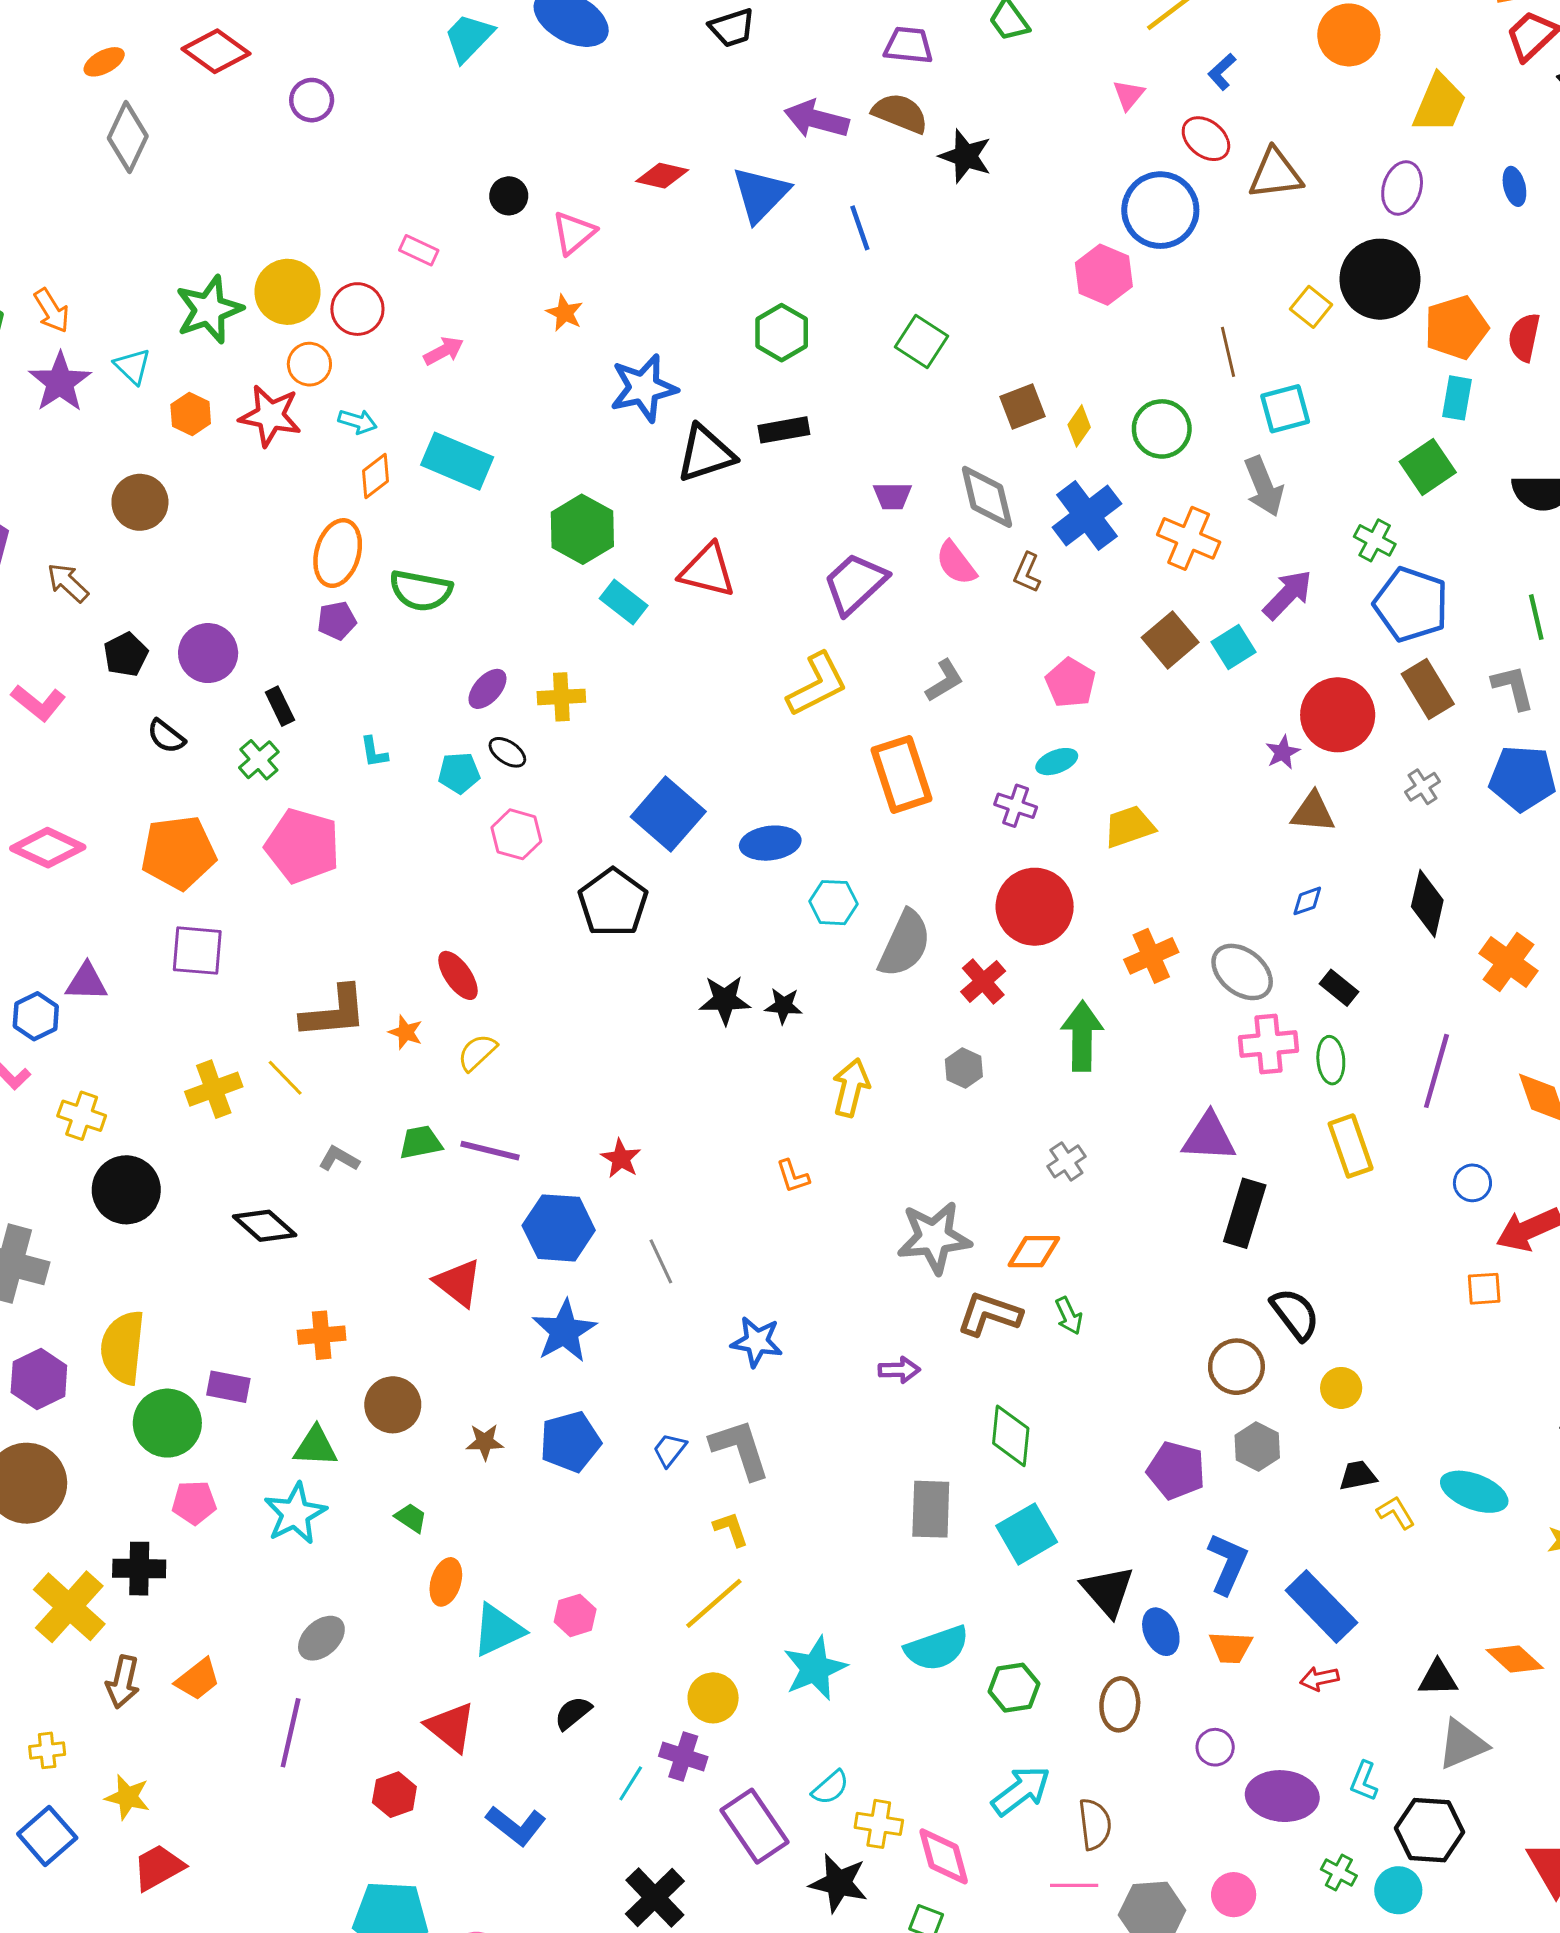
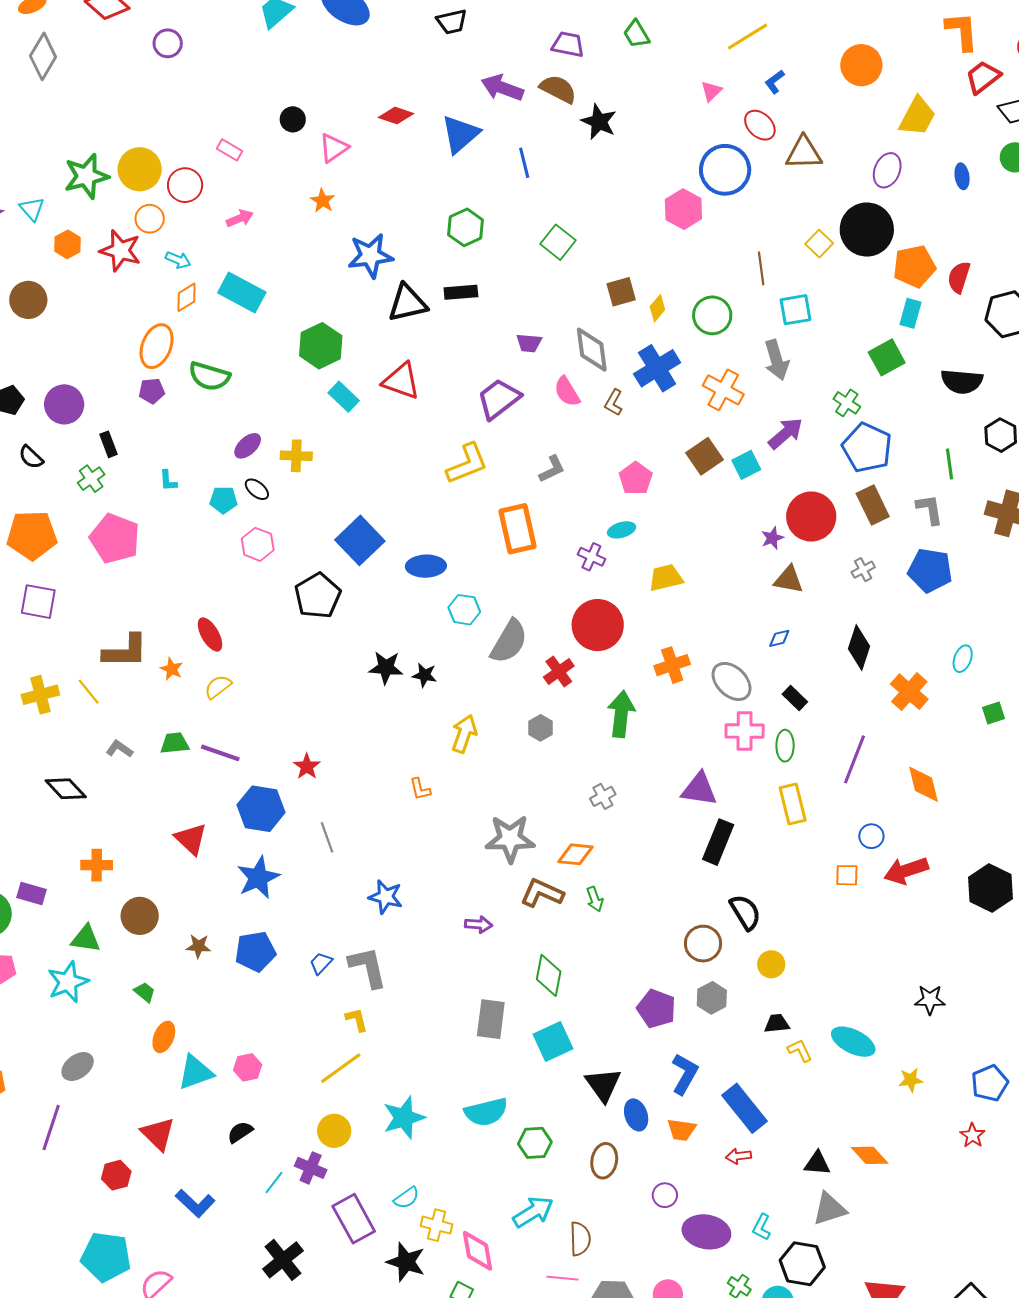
orange square: (1484, 1289) -> (847, 875), moved

